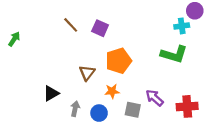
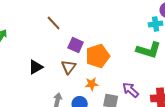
purple square: (100, 28) -> (76, 45), moved
black triangle: (51, 93) -> (36, 67), moved

